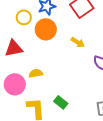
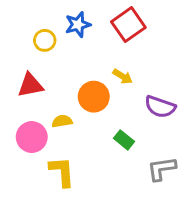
orange circle: (46, 29) -> (94, 97), moved
green rectangle: (61, 102) -> (124, 140), moved

